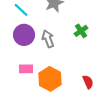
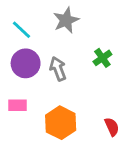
pink rectangle: (26, 69) -> (17, 105), moved

